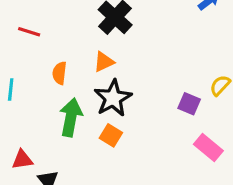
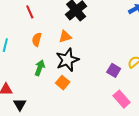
red line: (29, 32) -> (30, 12), moved, turned 40
green arrow: (71, 117) -> (40, 68), size x0.7

